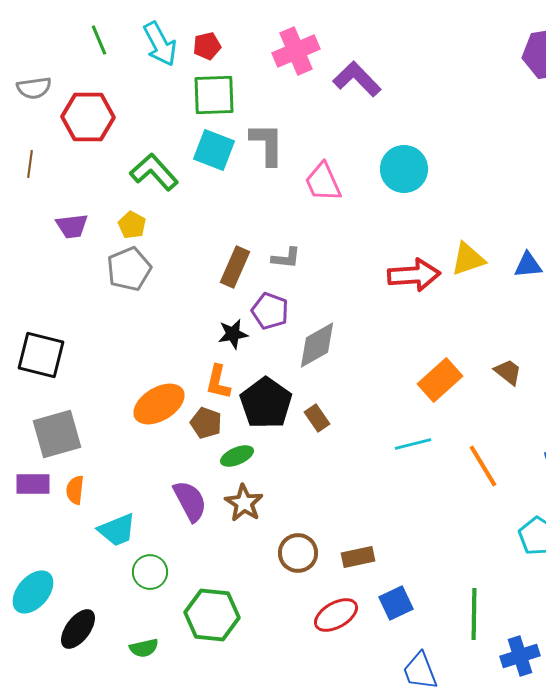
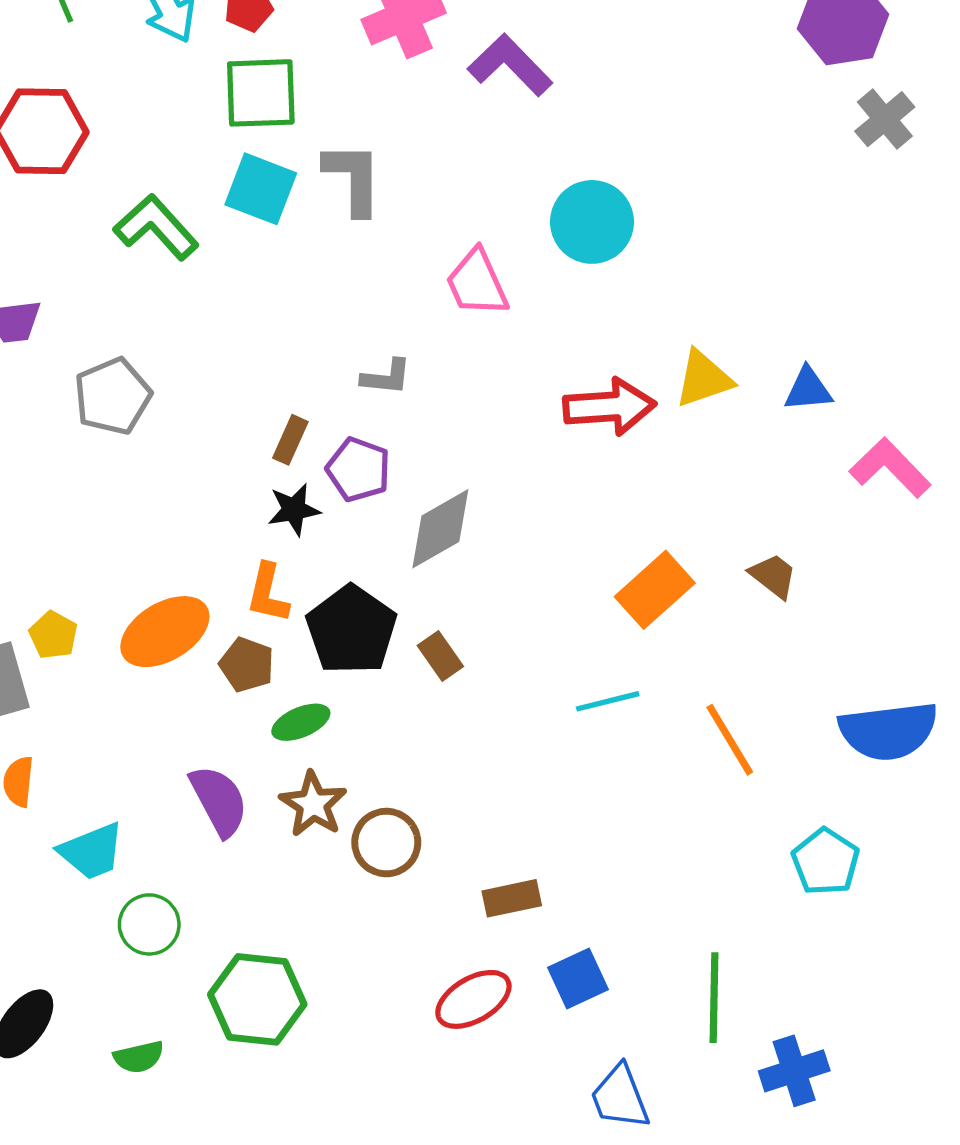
pink trapezoid: (323, 182) -> (477, 283), moved
yellow pentagon: (132, 225) -> (53, 635), moved
brown rectangle: (235, 267) -> (290, 440), moved, size x0.7
brown circle: (298, 553) -> (386, 843), moved

